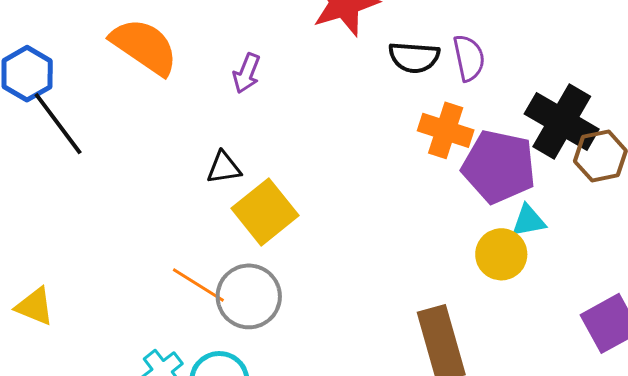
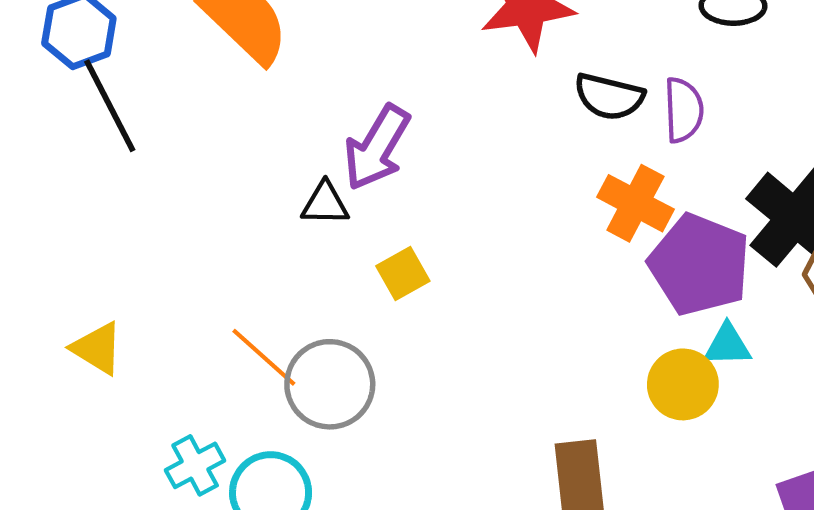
purple arrow: (247, 73) -> (377, 148), moved, size x1.6
yellow square: (265, 212) -> (403, 273), moved, size x0.6
yellow triangle: (35, 306) -> (97, 348), moved

